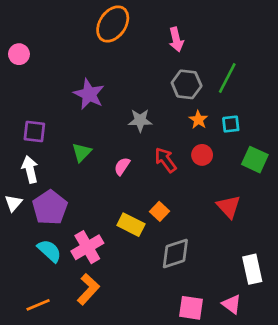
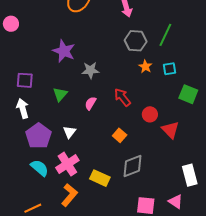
gray star: (140, 120) -> (90, 70), moved
red circle: (202, 155) -> (150, 114), moved
white triangle: (13, 203) -> (69, 132), moved
yellow rectangle: (131, 225) -> (100, 178), moved

